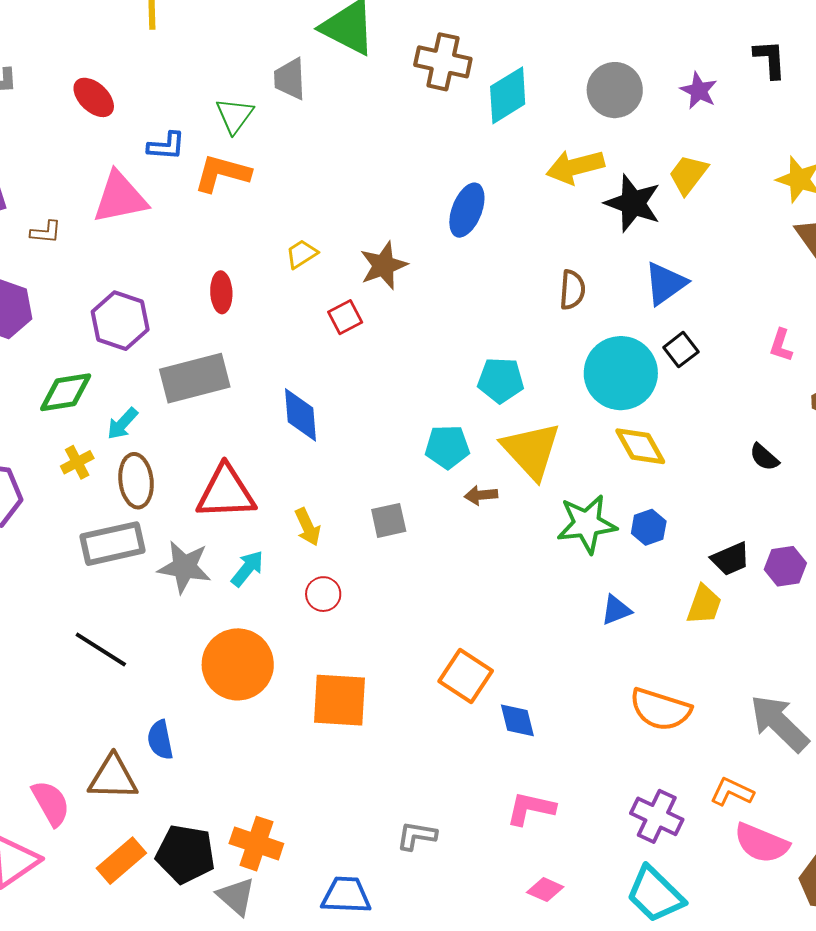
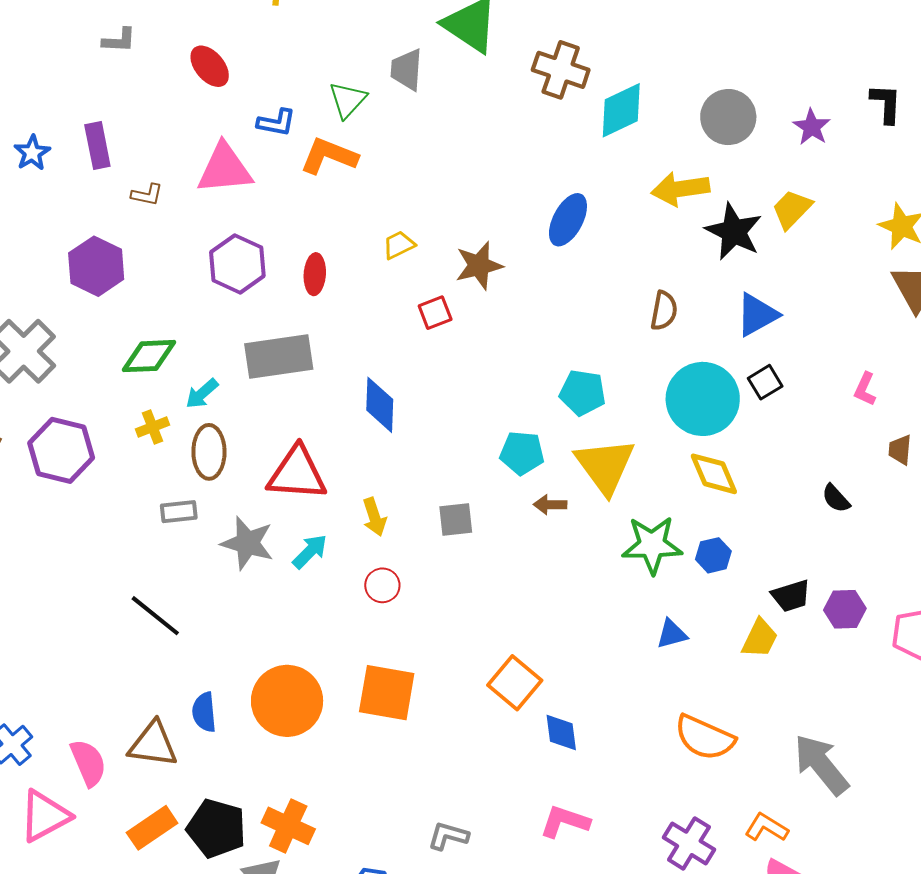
purple hexagon: (120, 321) -> (237, 264), moved
gray rectangle: (113, 544) -> (179, 512), size x0.6
orange circle: (238, 664) -> (287, 701), moved

